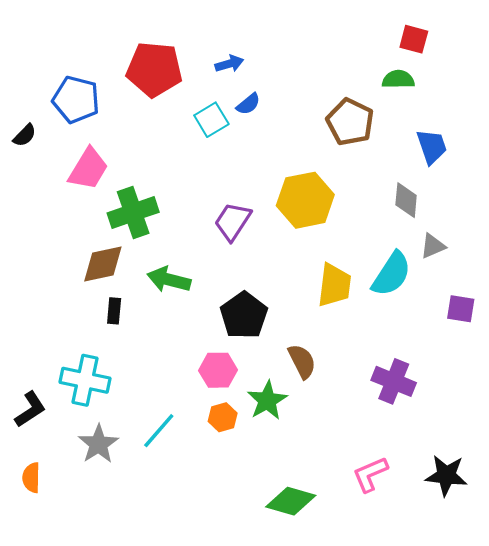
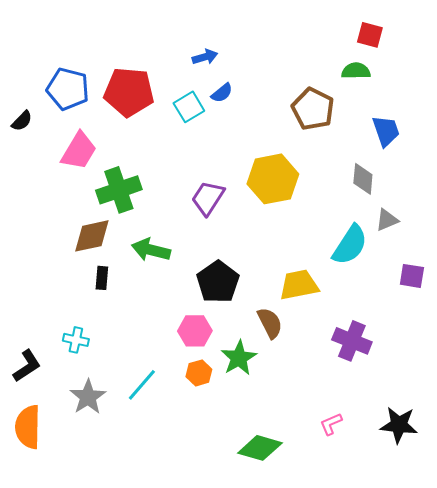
red pentagon: (154, 69) -> (129, 92), moved
yellow trapezoid: (334, 285) -> (299, 285), moved, turned -108
cyan cross: (85, 380) -> (76, 340), size x0.6
pink L-shape: (370, 474) -> (331, 424), size x0.7
orange semicircle: (31, 478) -> (28, 427), size x1.6

